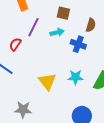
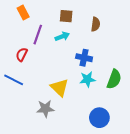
blue cross: (78, 44) -> (84, 58), moved
gray star: (23, 110) -> (45, 109), moved

